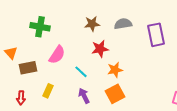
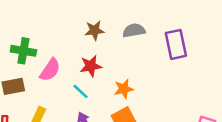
green cross: (40, 27) -> (23, 51), moved
red star: (100, 49) -> (91, 66), moved

